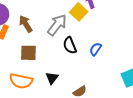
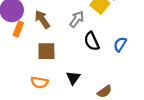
gray arrow: (57, 25) -> (77, 19), size x0.7
orange semicircle: (21, 81) -> (39, 82), size x0.7

